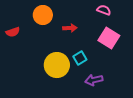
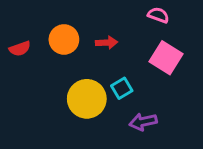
orange circle: (43, 15) -> (64, 39), moved

